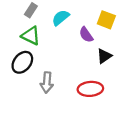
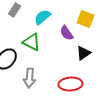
green triangle: (31, 36) -> (31, 42), moved

